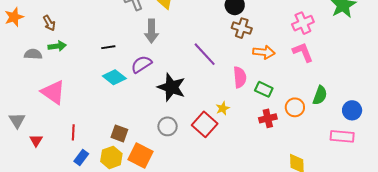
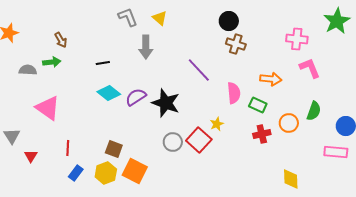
brown arrow: (49, 23) -> (61, 40), moved
pink cross: (303, 23) -> (297, 39), turned 30
orange arrow: (264, 52) -> (271, 79), moved
pink L-shape: (303, 52) -> (310, 68), moved
purple semicircle: (141, 64) -> (136, 97), moved
gray circle: (168, 126) -> (173, 142), moved

